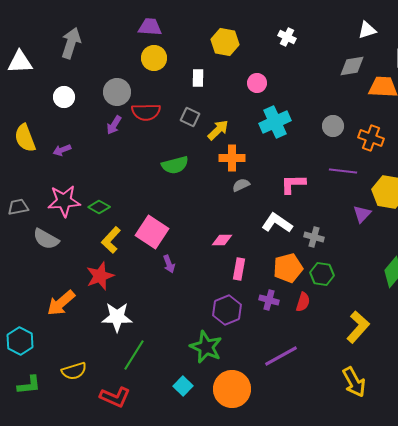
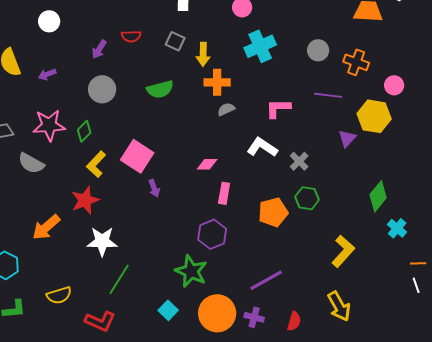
gray circle: (117, 92) -> (102, 89), moved
red semicircle: (146, 112) -> (131, 36), size x0.7
yellow arrow: (218, 130) -> (203, 54), turned 135
green diamond: (99, 207) -> (84, 131), turned -75
gray cross: (314, 237) -> (299, 161), turned 30
orange pentagon: (288, 268) -> (273, 212), moved
purple cross: (269, 300) -> (254, 317), moved
red semicircle: (303, 302) -> (294, 321), moved

